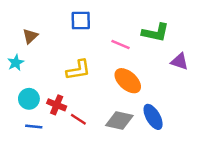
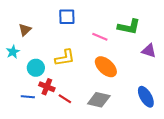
cyan circle: (29, 99) -> (36, 68), moved
blue ellipse: (153, 117) -> (146, 97), moved
blue line: (34, 127) -> (28, 97), moved

